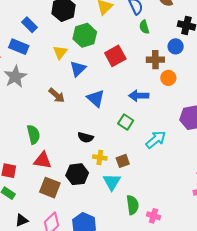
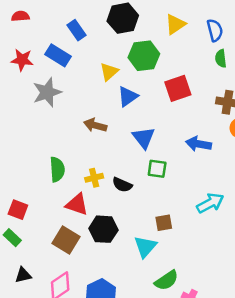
brown arrow: (57, 95) -> (95, 125), turned 144
green square: (126, 122) -> (157, 169), moved, turned -35
yellow cross: (100, 157) -> (94, 178), moved, turned -32
red triangle: (43, 160) -> (77, 204), moved
green semicircle: (133, 205) -> (166, 280), turned 54

